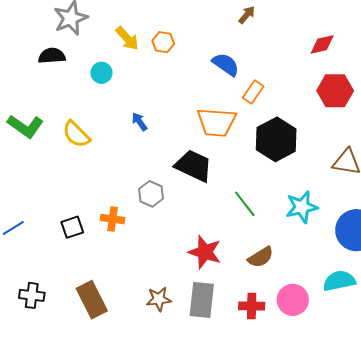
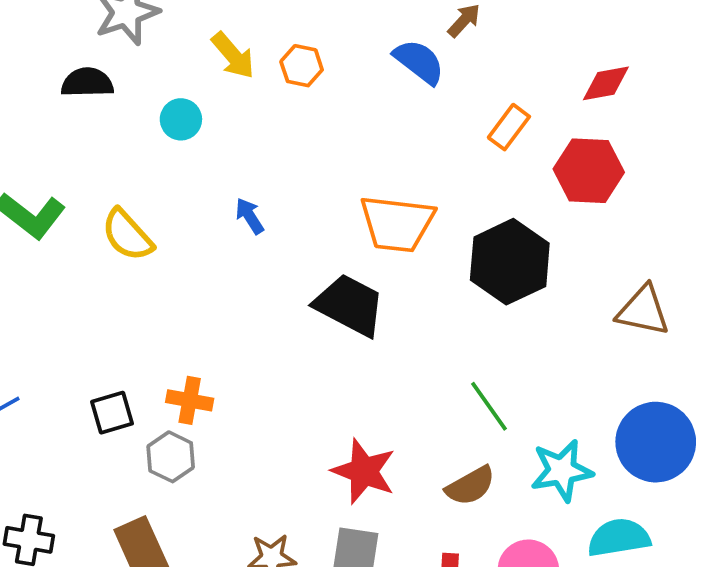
blue semicircle: (226, 64) -> (419, 62), moved
red hexagon: (335, 91) -> (589, 171), moved
orange rectangle: (253, 92) -> (509, 127), moved
gray hexagon: (151, 194) -> (171, 457), moved
green line: (245, 204) -> (489, 406), moved
cyan star: (302, 207) -> (562, 471), moved

